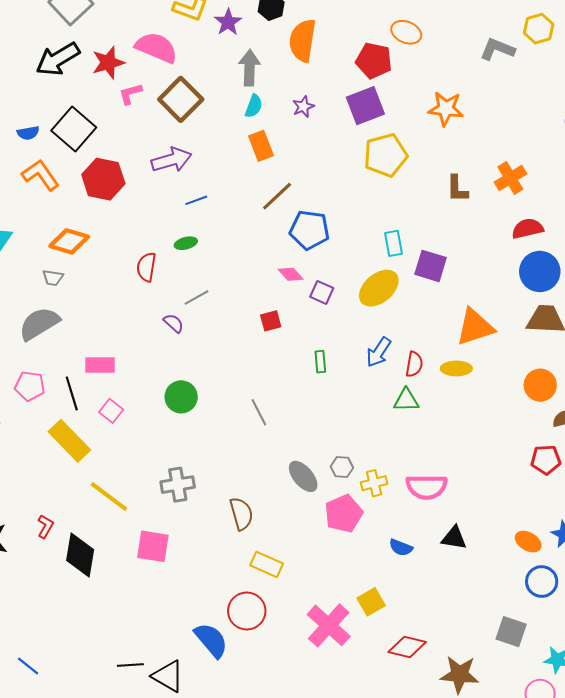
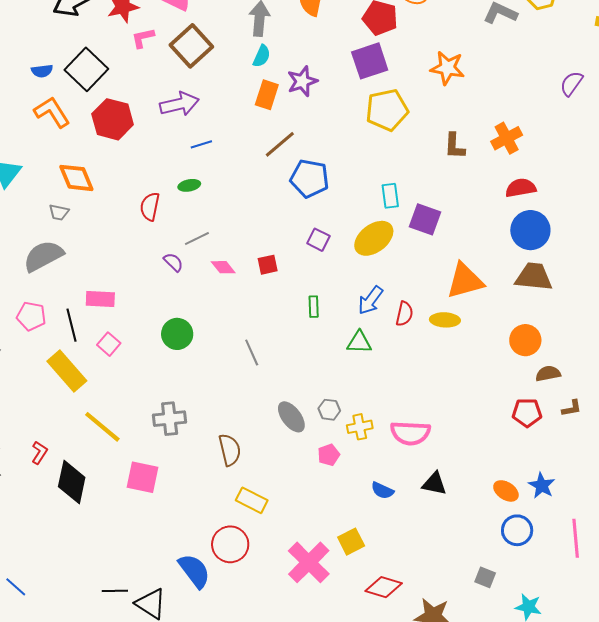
purple star: (303, 107) -> (302, 81), moved, size x1.4
orange rectangle: (261, 146) -> (267, 95), turned 36
orange diamond: (69, 241) -> (76, 178), turned 48
pink diamond: (291, 274) -> (223, 267), moved
green triangle: (406, 400) -> (359, 342), moved
pink pentagon: (344, 514) -> (329, 455), size x0.6
gray square: (511, 632) -> (485, 577), size x0.7

